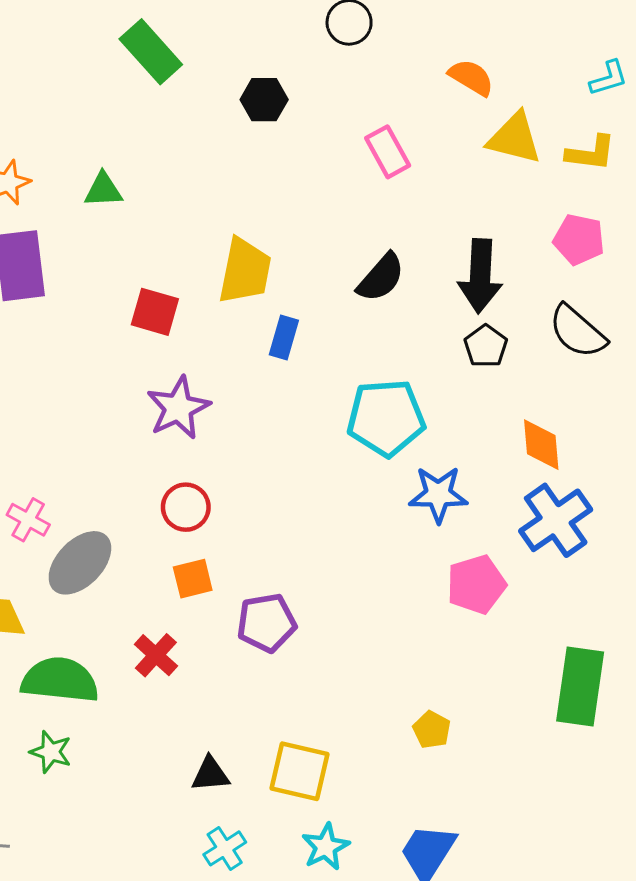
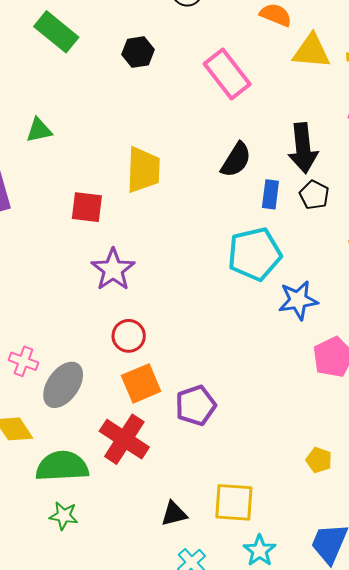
pink rectangle: (388, 152) -> (227, 74), size x1.4
blue rectangle: (284, 338) -> (270, 194), moved
orange square: (193, 579) -> (141, 383), size x1.4
red cross: (156, 655) -> (124, 439), size x1.6

